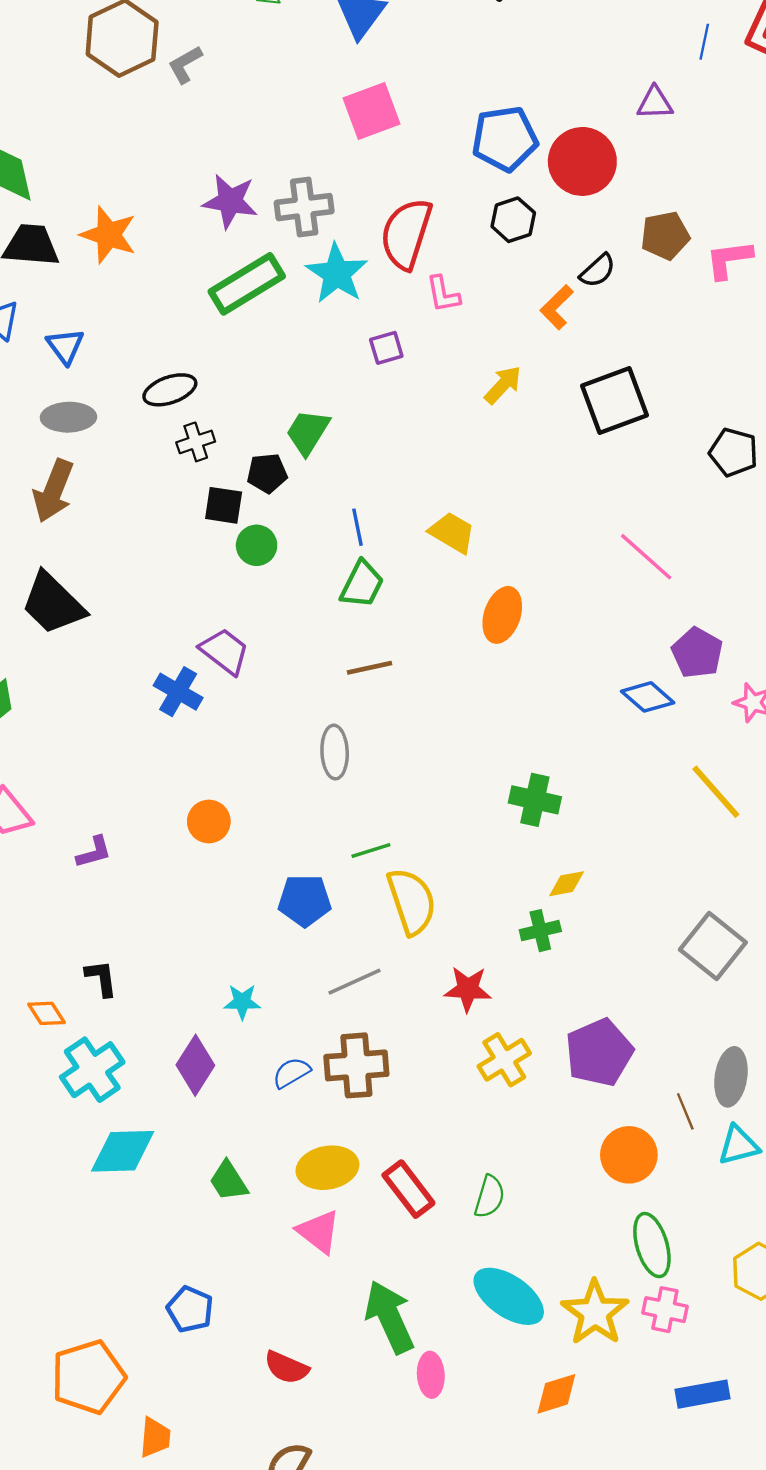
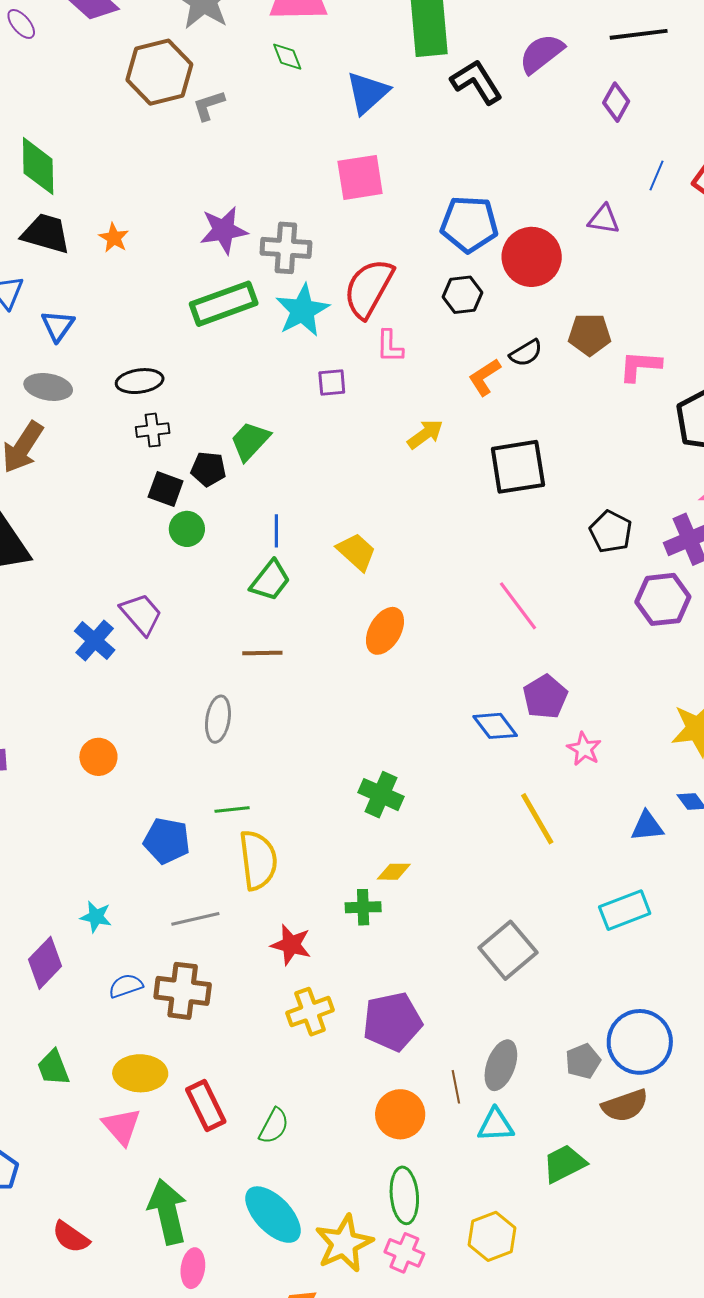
purple star: (230, 201) -> (224, 230), turned -30
orange star: (108, 235) -> (114, 238), size x0.6

